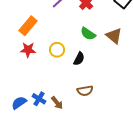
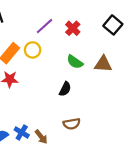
brown triangle: (114, 36) -> (103, 64), turned -36
yellow circle: (57, 50) -> (33, 50), moved

